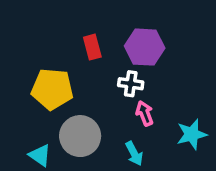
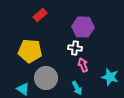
red rectangle: (92, 47) -> (40, 15), moved, turned 64
cyan star: (192, 134) -> (110, 77), turned 30

